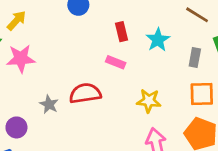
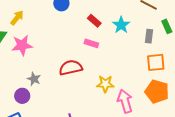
red rectangle: (122, 32) -> (94, 21), turned -32
yellow star: (149, 101) -> (105, 84), moved
gray star: (49, 104) -> (34, 79), moved

